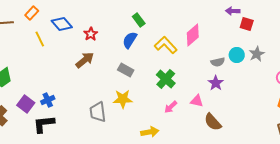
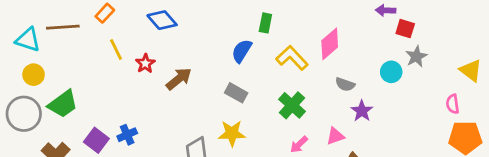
green rectangle: (139, 20) -> (265, 23), moved, turned 48
blue diamond: (62, 24) -> (162, 20), moved
red star: (91, 34) -> (145, 63), moved
gray star: (257, 54) -> (416, 56), moved
gray semicircle: (218, 62) -> (345, 84), moved, turned 32
pink triangle: (197, 101) -> (335, 136), turned -32

